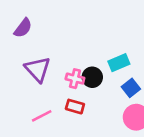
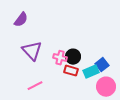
cyan rectangle: (119, 63) -> (91, 72), moved
red rectangle: (75, 107) -> (71, 71), moved

